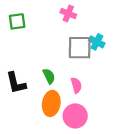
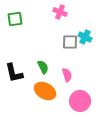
gray square: (80, 48) -> (70, 42), size x0.7
orange ellipse: (51, 103) -> (45, 91), turned -70
pink circle: (75, 116) -> (80, 101), moved

